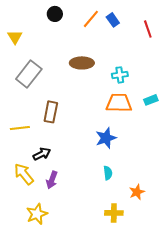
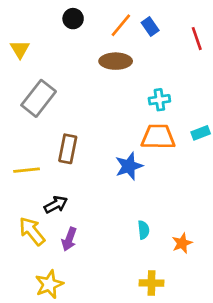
brown ellipse: (82, 63) -> (116, 61), moved
blue star: (106, 138) -> (129, 166), moved
orange star: (137, 192) -> (182, 243), moved

